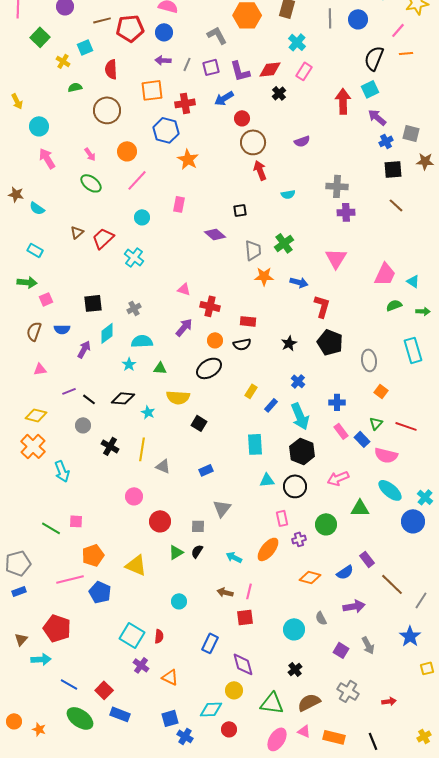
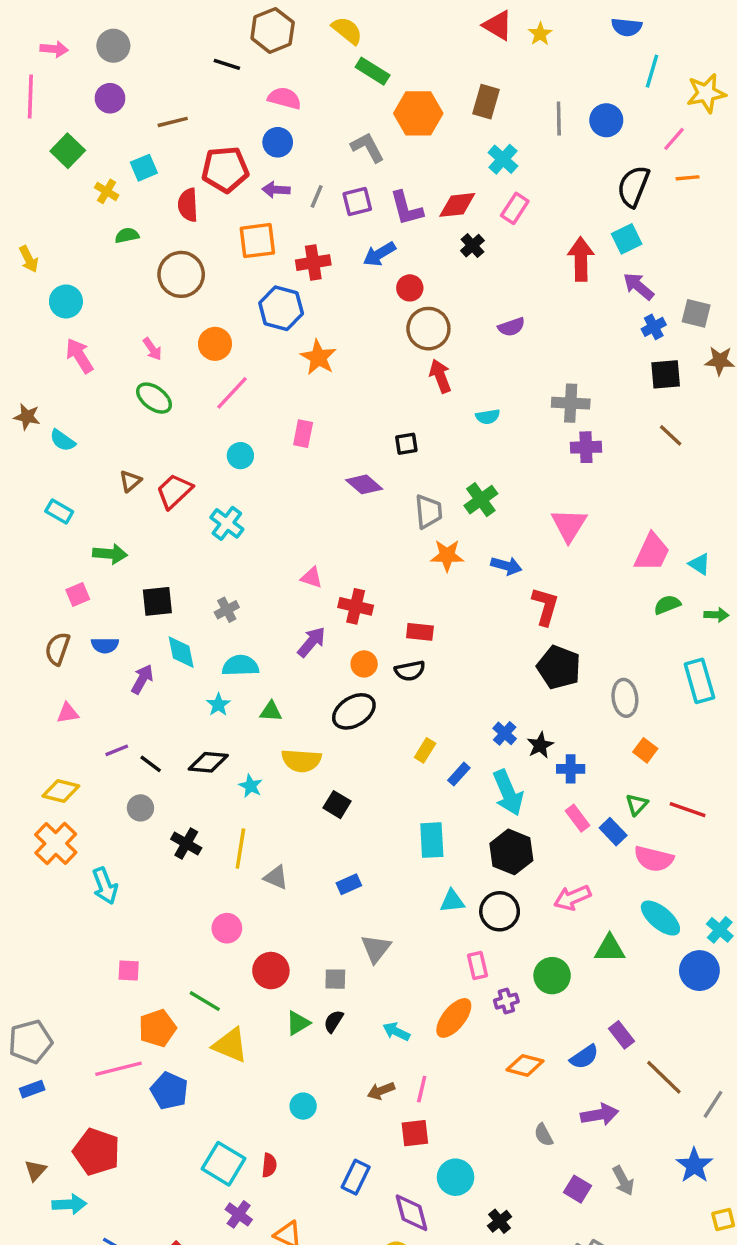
red pentagon: (130, 28) -> (225, 169), moved
green arrow: (27, 282) -> (110, 554), moved
cyan diamond: (107, 333) -> (181, 652), turned -65
black star: (289, 343) -> (540, 745), moved
green line: (51, 528) -> (205, 1001), moved
brown arrow: (225, 592) -> (381, 1091), turned -35
cyan circle: (294, 629) -> (456, 1177), moved

